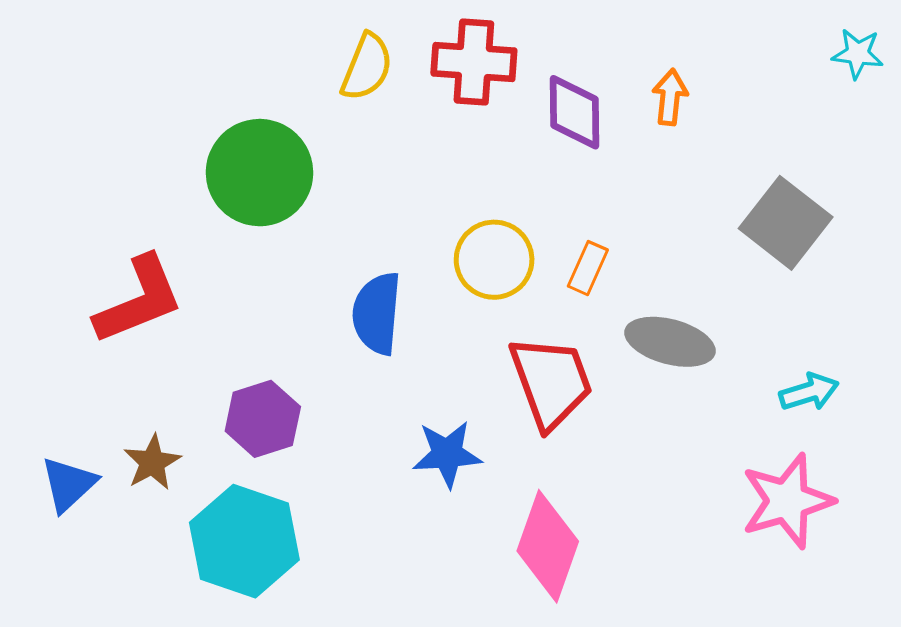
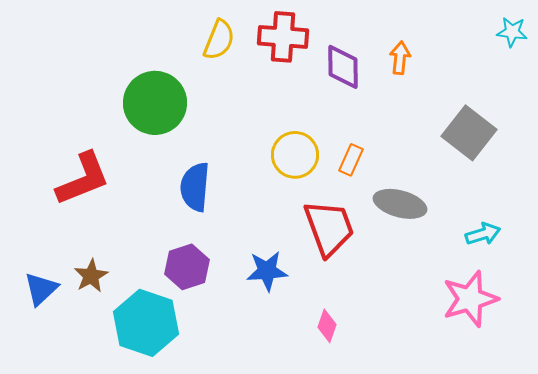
blue semicircle: (377, 313) -> (195, 187), moved
purple hexagon: (263, 419) -> (187, 267), moved
pink diamond: (548, 546) -> (327, 326), size x0.5

